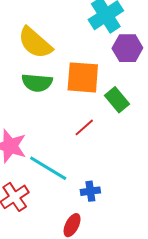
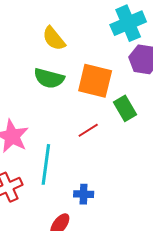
yellow semicircle: (35, 43) -> (54, 39), size x0.7
cyan line: (48, 168) -> (46, 164), turned 57

